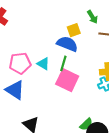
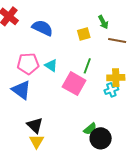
blue semicircle: (67, 44) -> (42, 28), moved
green line: (63, 63) -> (87, 66), moved

